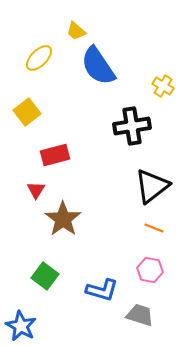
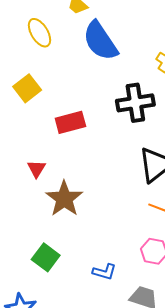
yellow ellipse: (39, 58) -> (39, 33), turned -76
red rectangle: (55, 155) -> (70, 122), moved
blue L-shape: (102, 290) -> (104, 272), size x0.7

